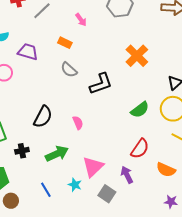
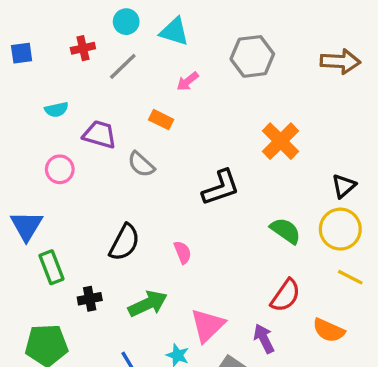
pink arrow: (81, 20) -> (188, 81), turned 88
gray semicircle: (69, 70) -> (141, 164), moved
green semicircle: (140, 110) -> (286, 231), turned -108

